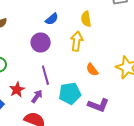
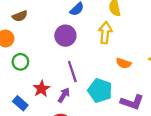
orange semicircle: (92, 70) -> (124, 63), turned -32
cyan pentagon: (70, 93) -> (100, 90), turned 30

